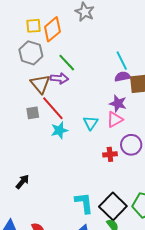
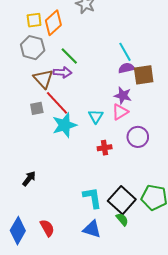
cyan star: (59, 130) -> (65, 125), size x1.4
red cross: (110, 154) -> (105, 148), moved

